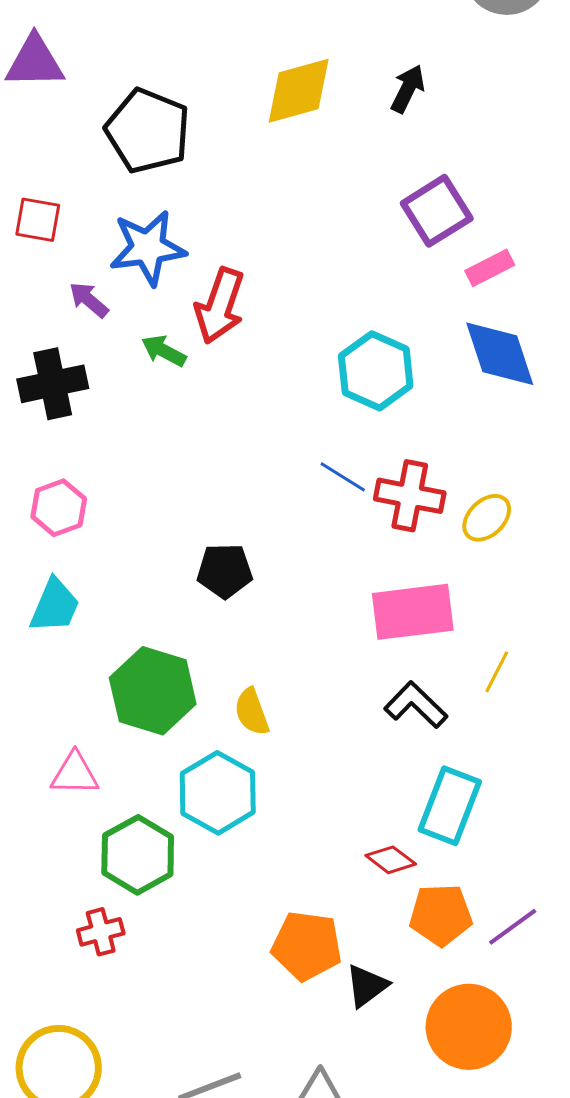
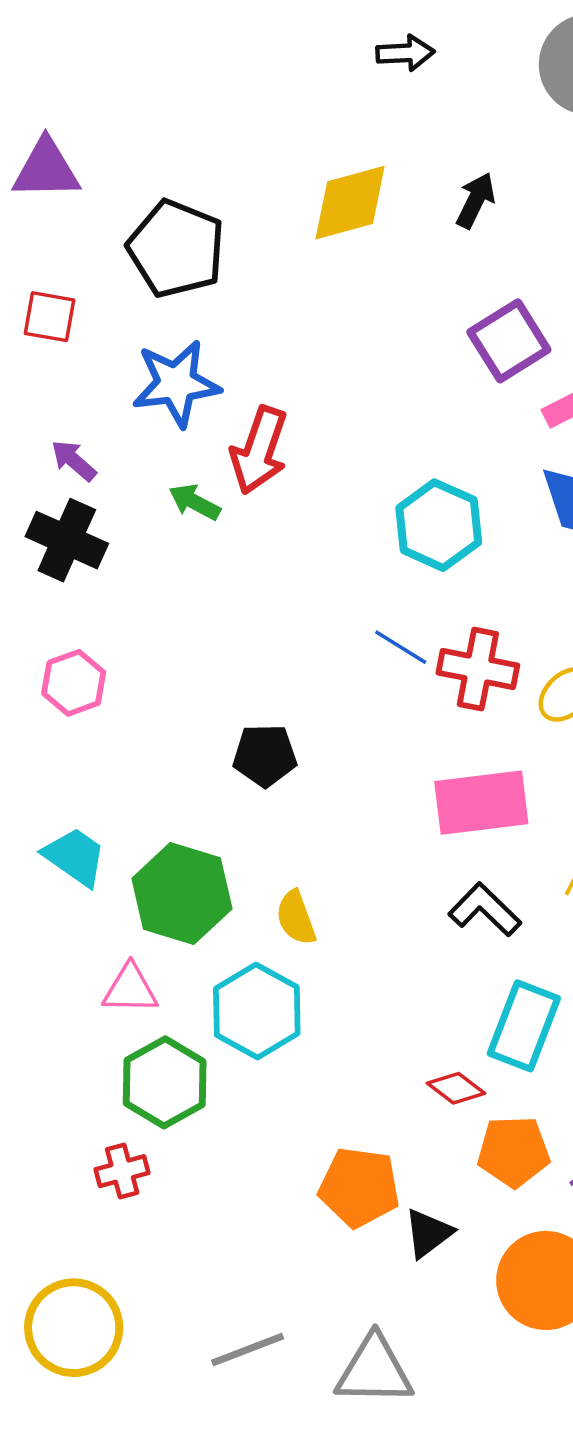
red square: (38, 220) -> (50, 317), moved
purple arrow: (89, 300) -> (74, 461), moved
black cross: (53, 384) -> (67, 540), turned 36
cyan trapezoid: (55, 606) -> (75, 857), moved, turned -78
pink triangle: (75, 774) -> (130, 989), moved

